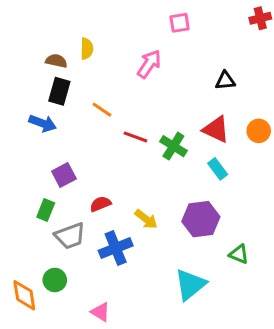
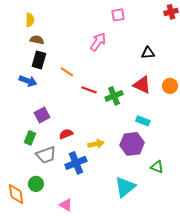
yellow semicircle: (87, 49) -> (30, 20), moved
green cross: (173, 146) -> (114, 96), turned 36
cyan rectangle: (218, 169) -> (143, 121), moved, turned -32
yellow arrow: (146, 219) -> (96, 144), turned -49

